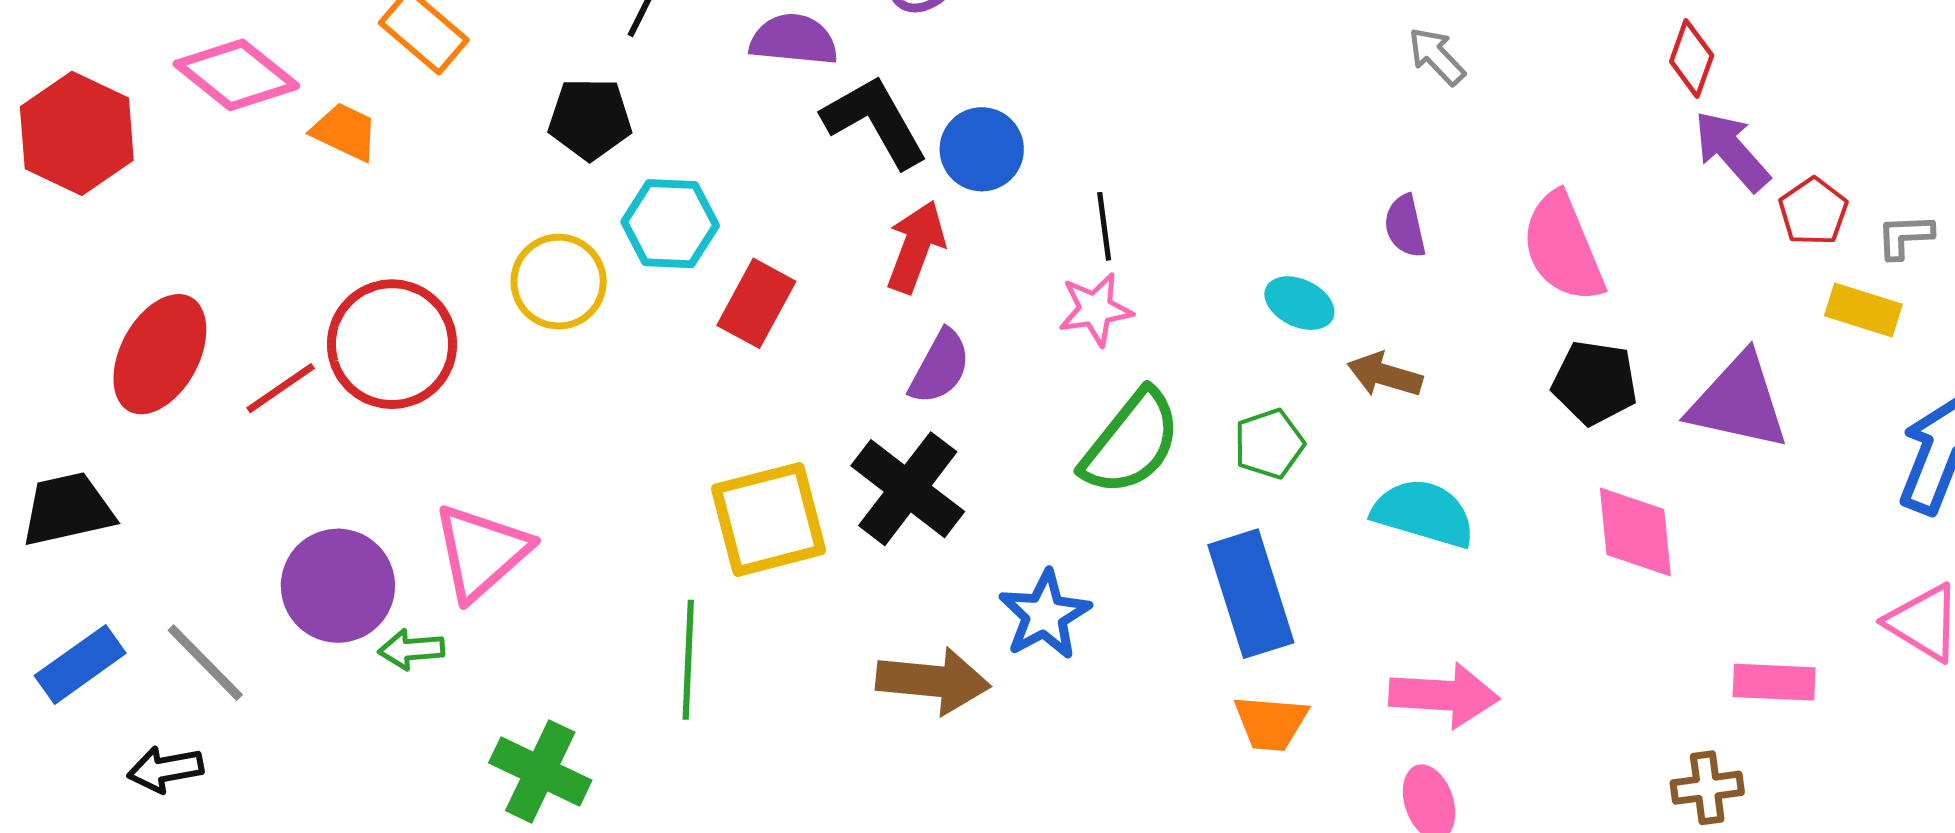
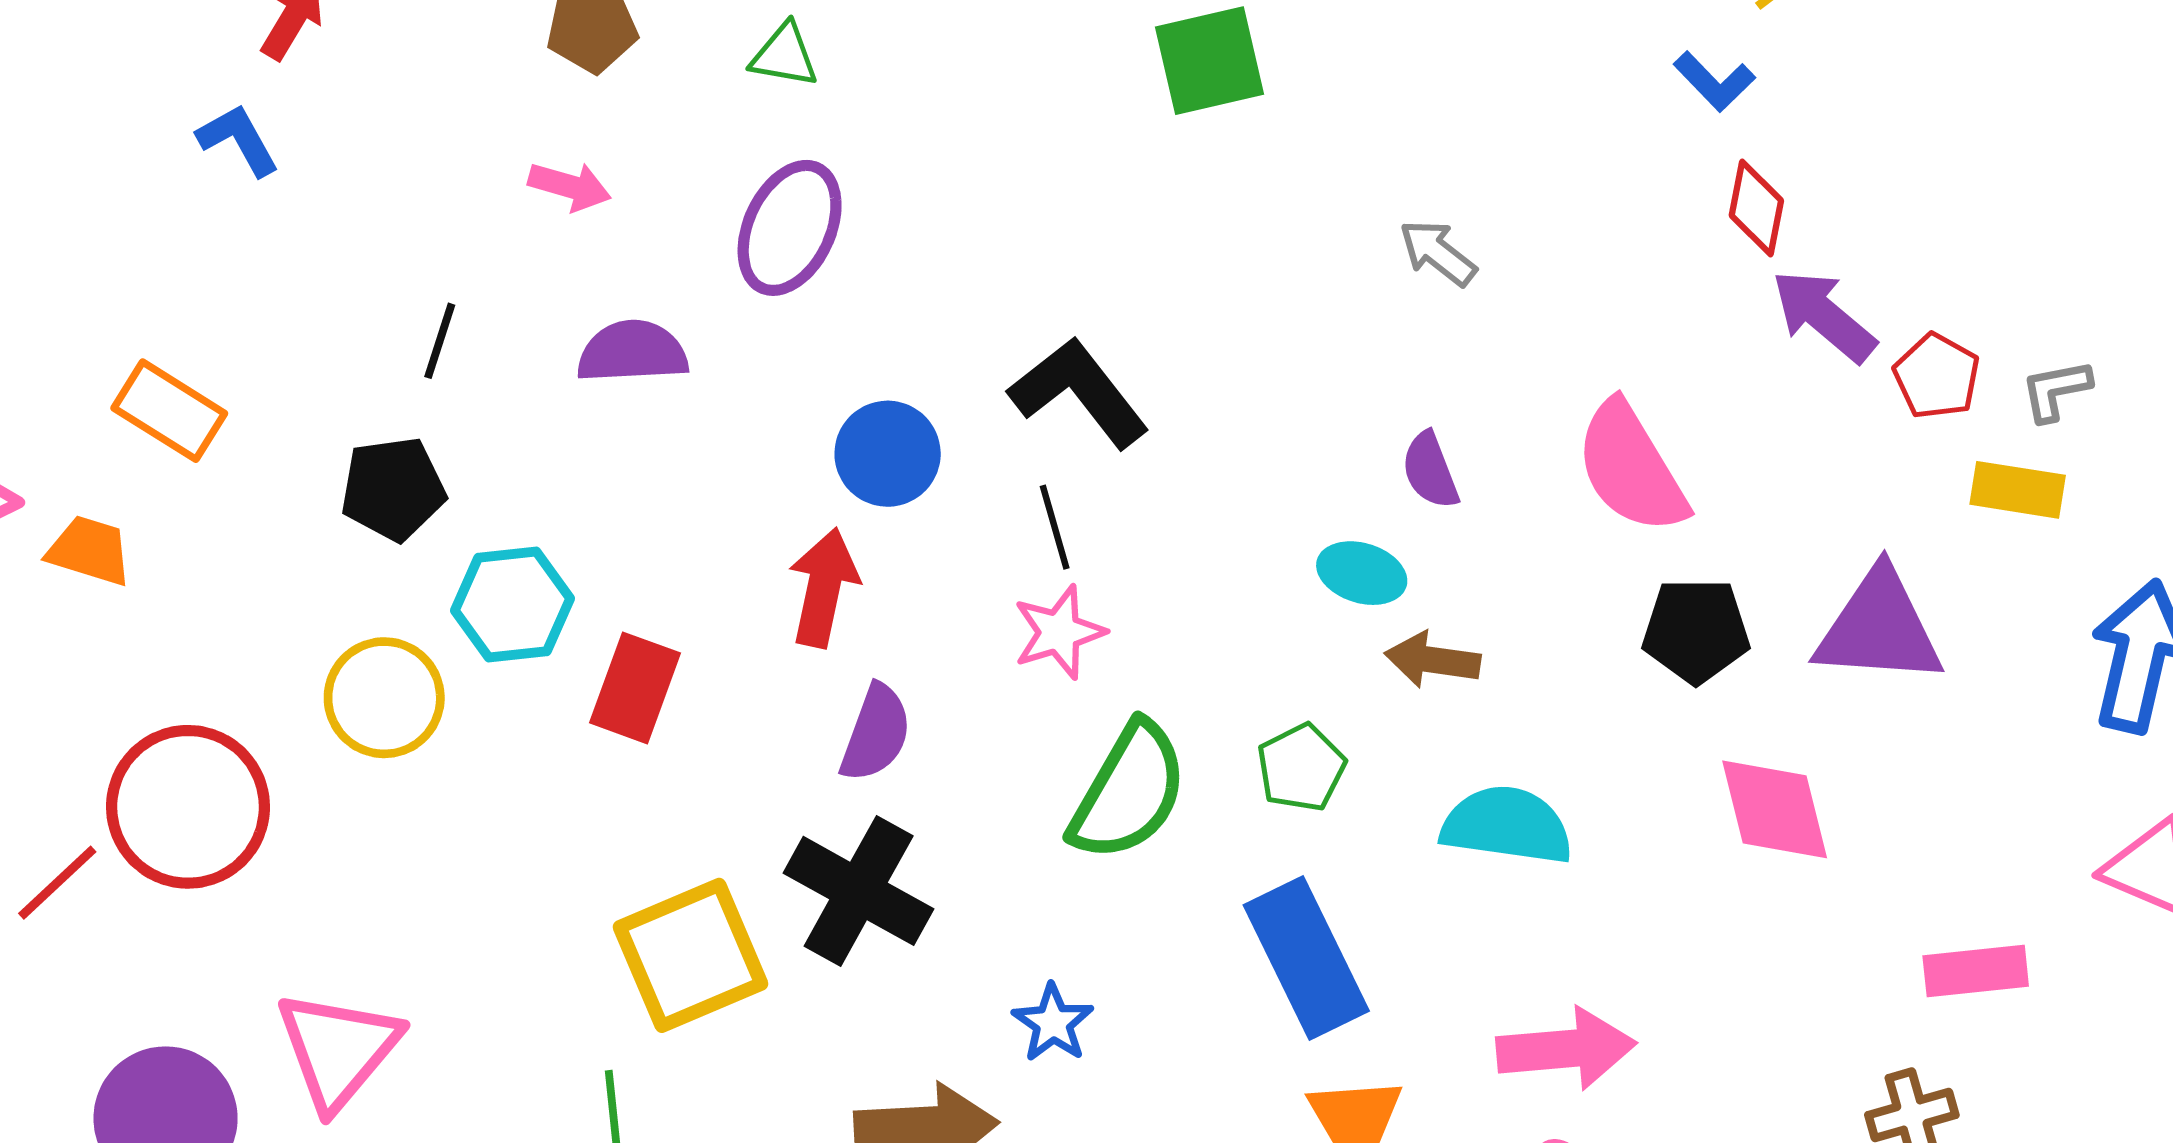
black L-shape: (875, 121) -> (1079, 392), moved
cyan ellipse: (1299, 303) -> (1362, 573), moved
blue star: (1045, 615) -> (1053, 1023), size x0.7

